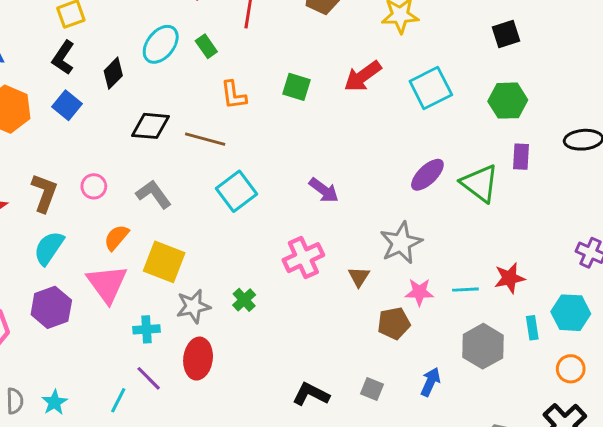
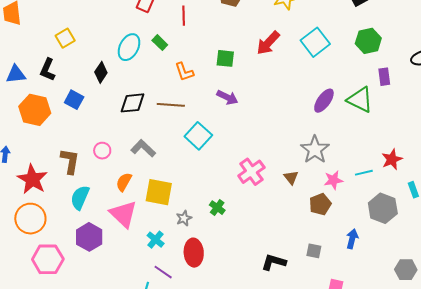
black L-shape: (63, 58) -> (48, 70), moved
purple arrow: (324, 190) -> (227, 97), moved
gray star: (193, 306) -> (184, 218), size x0.7
cyan cross: (146, 329) -> (156, 240), turned -36

